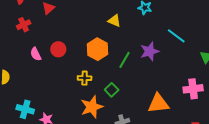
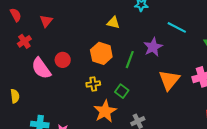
pink semicircle: (36, 54) -> (41, 68), size x1.6
orange triangle: (158, 103) -> (169, 80), moved, turned -35

